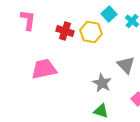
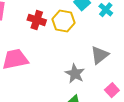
gray triangle: (126, 65) -> (100, 55), turned 36

